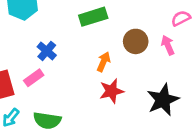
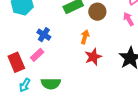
brown circle: (136, 41) -> (97, 12), moved

